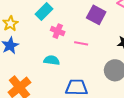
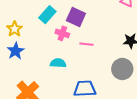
purple square: (96, 15) -> (76, 17), moved

